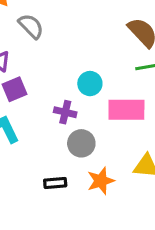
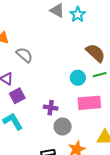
cyan circle: (90, 84) -> (78, 78), moved

